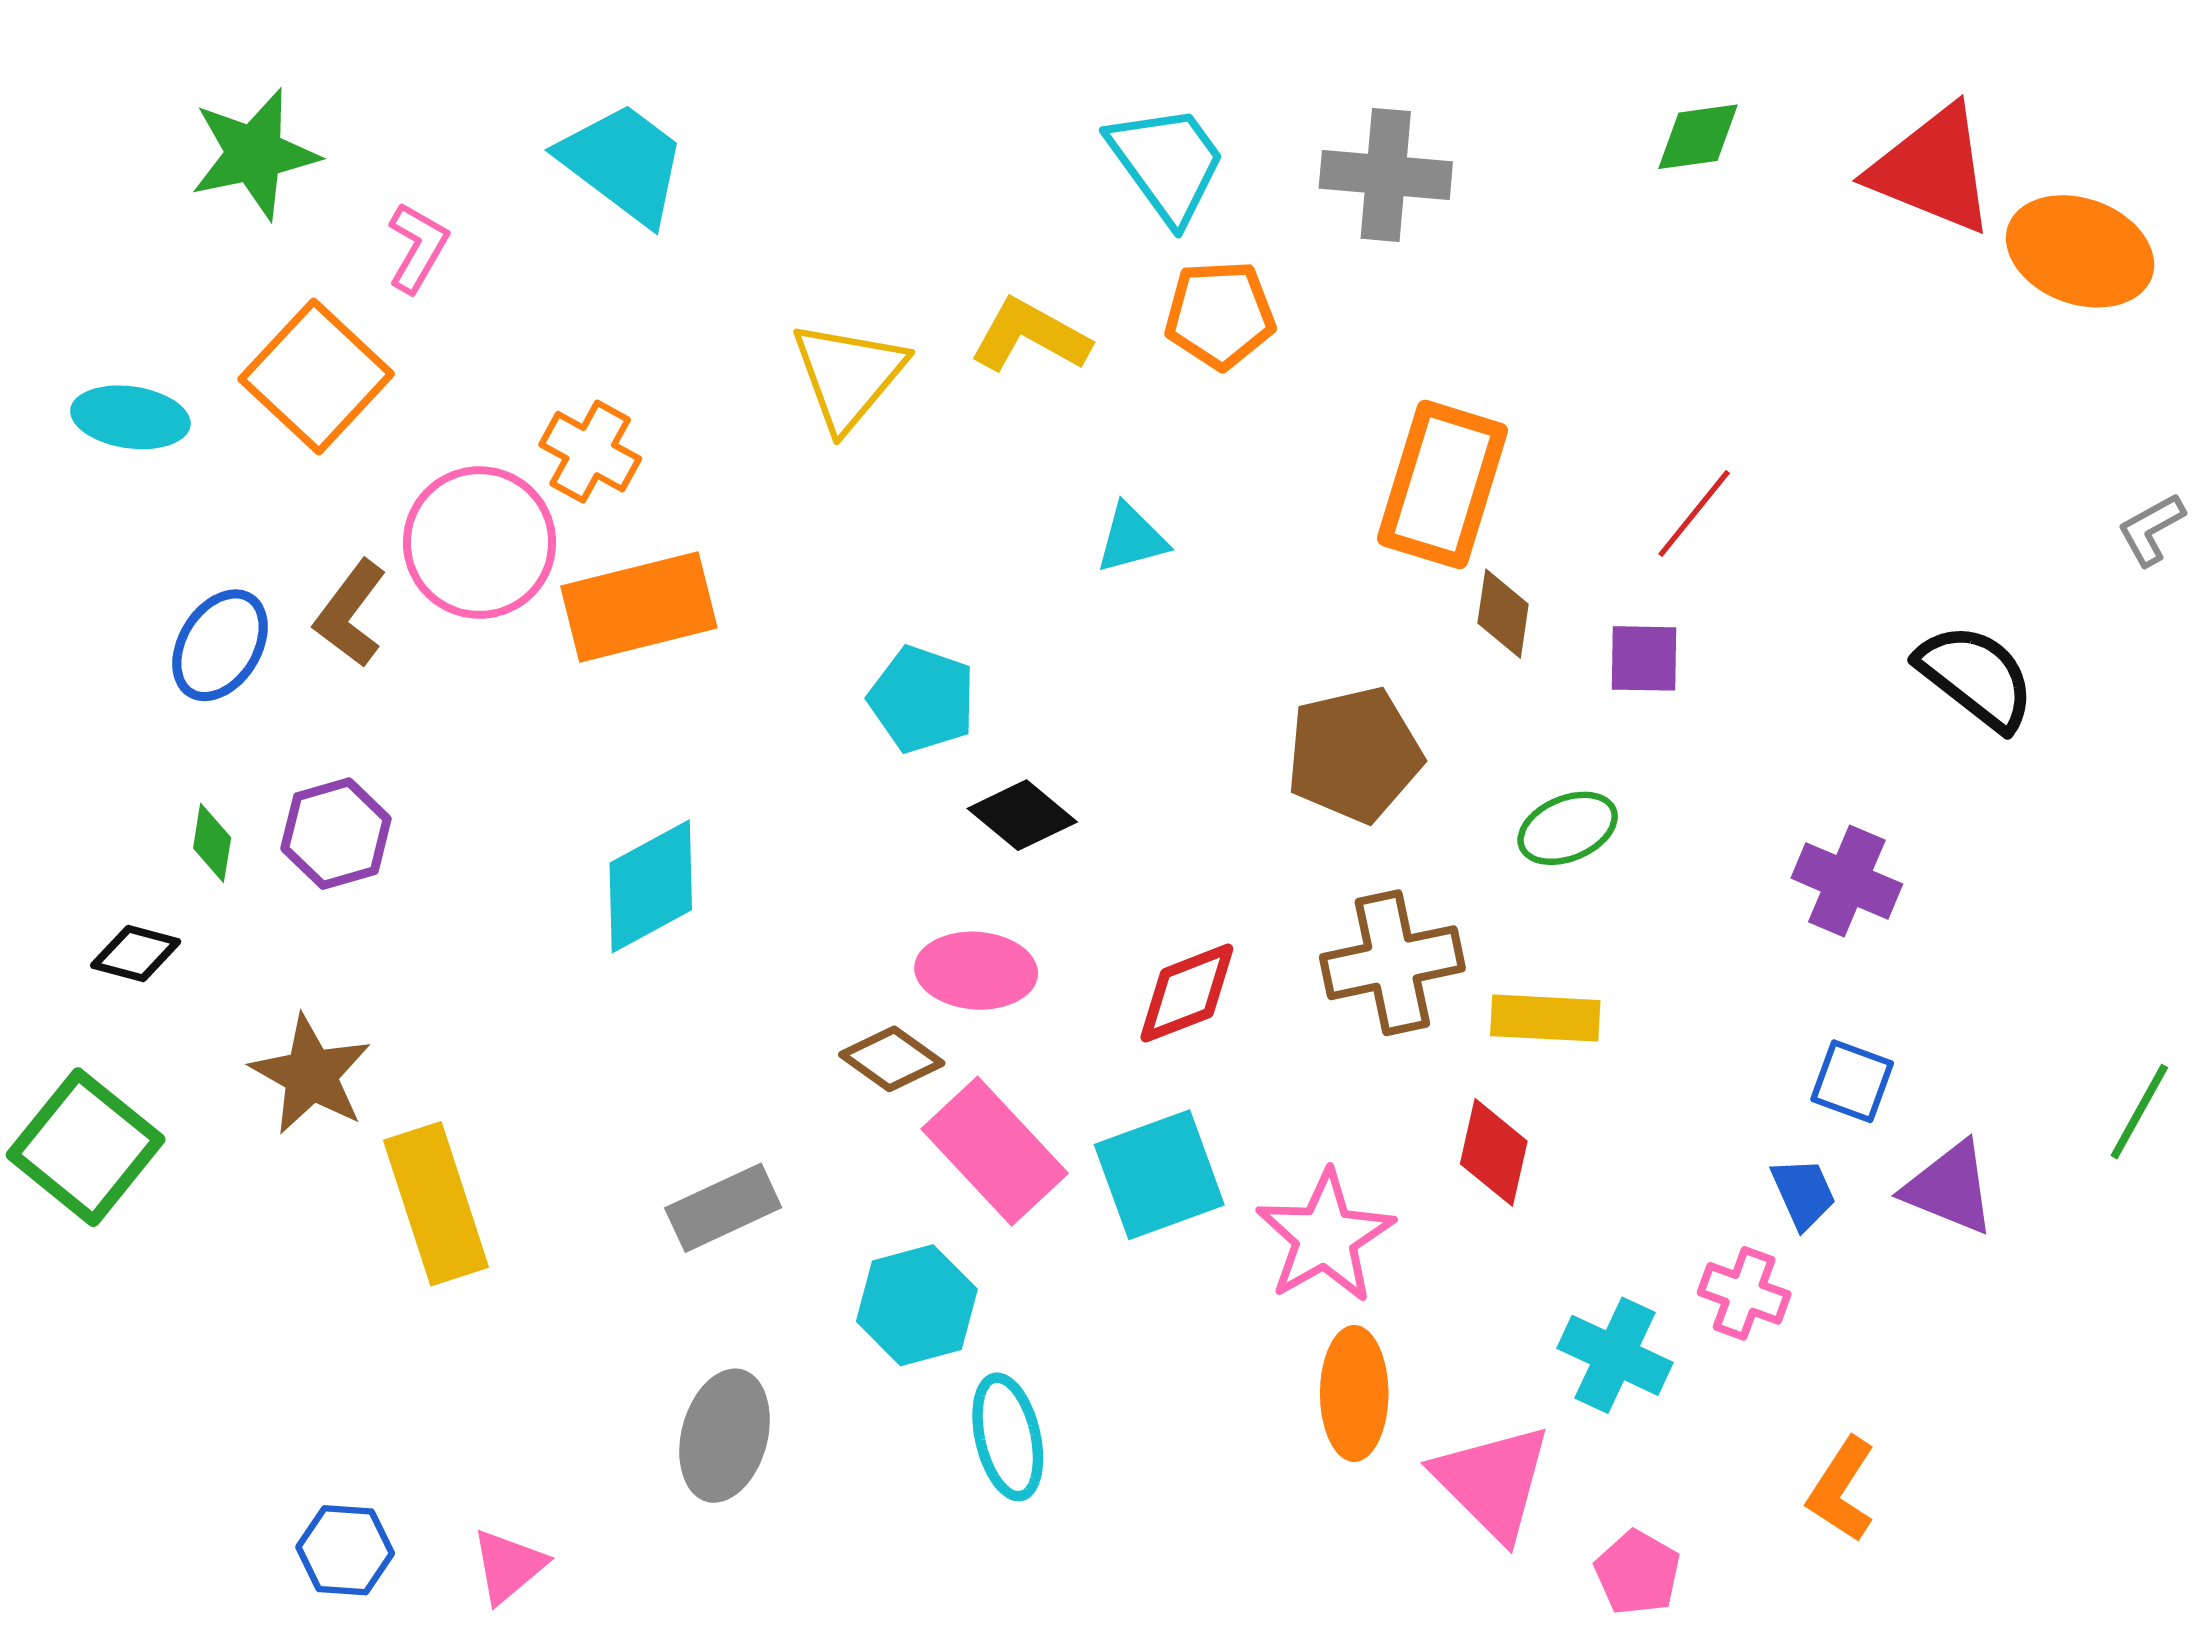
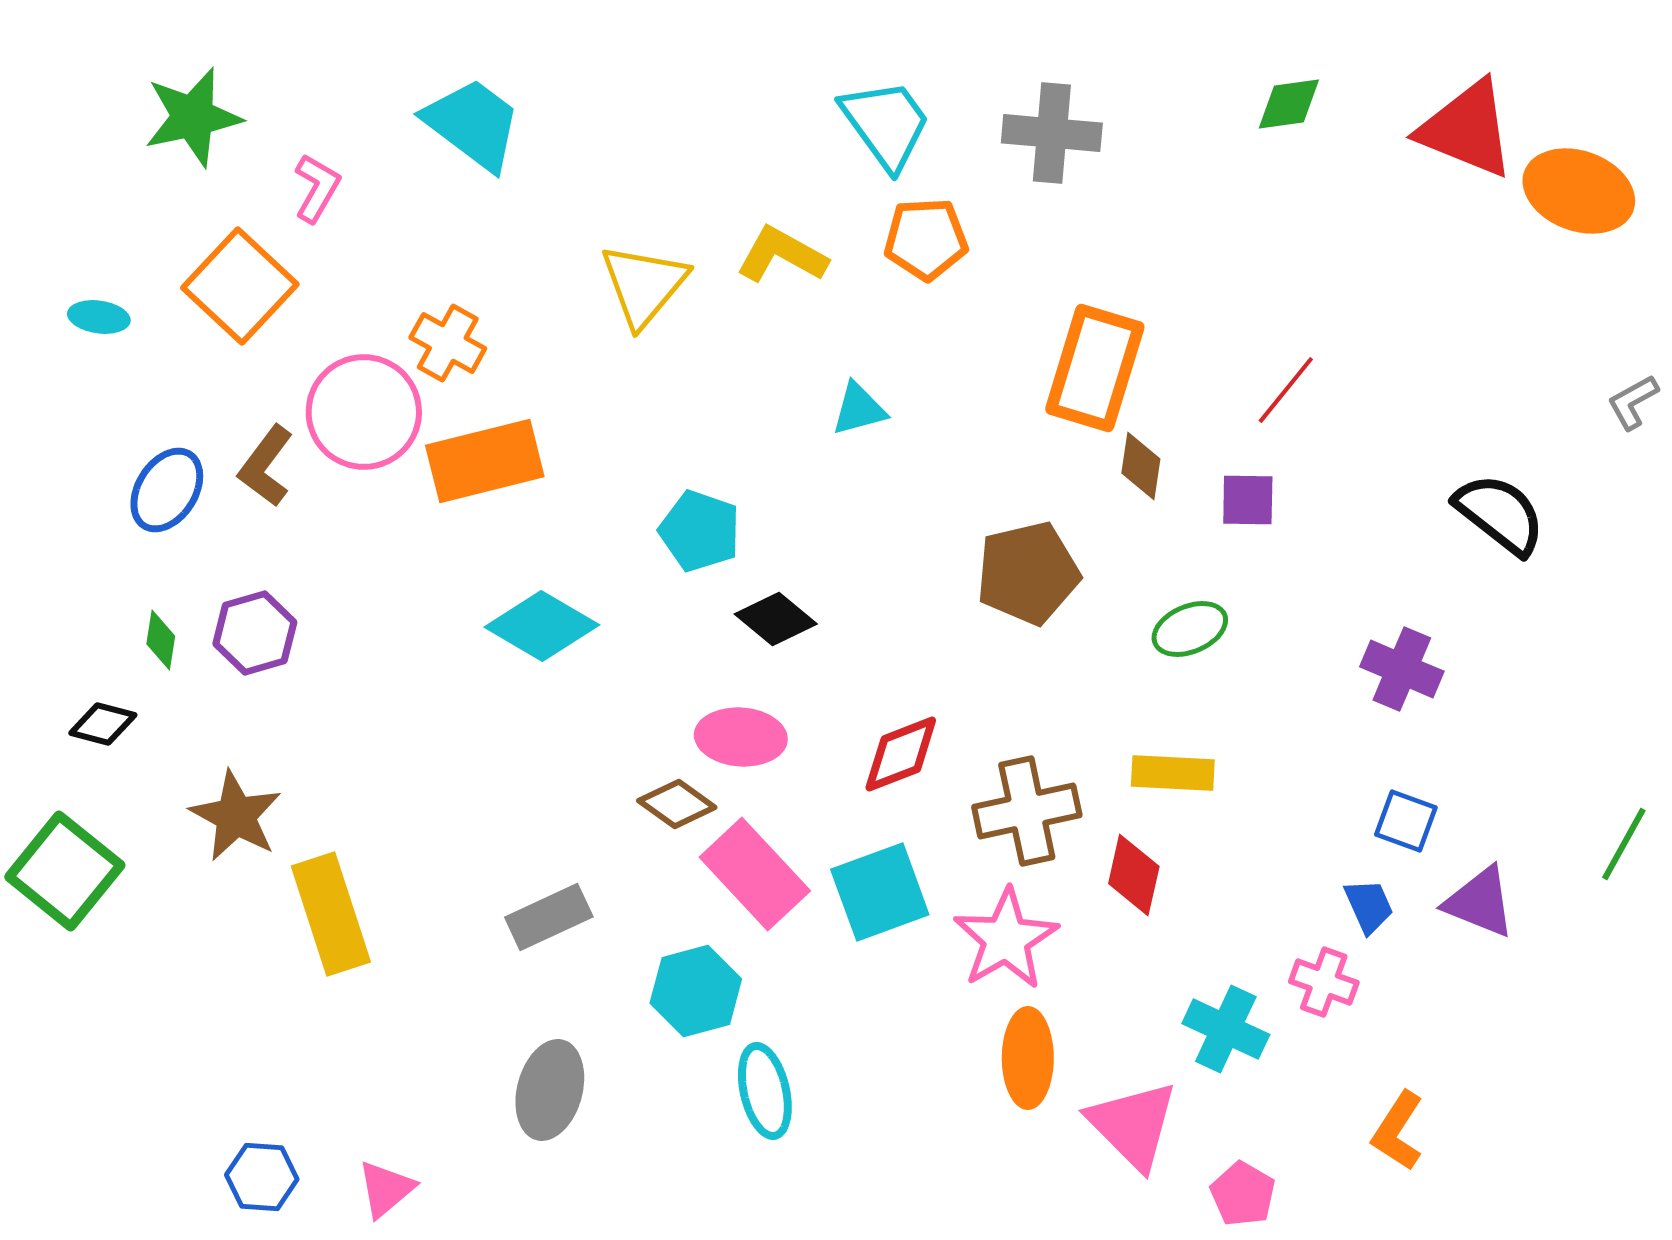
cyan ellipse: (130, 417) -> (99, 317), size x0.7
cyan diamond: (651, 886) -> (542, 626), moved, turned 59
brown cross: (1392, 963) -> (1027, 811), moved

